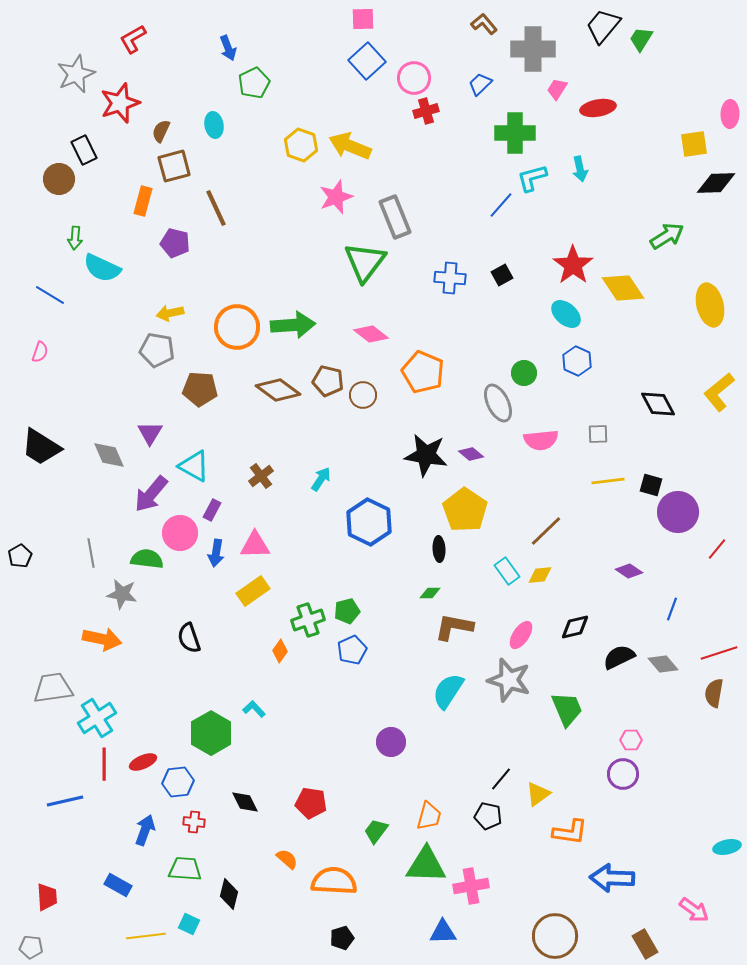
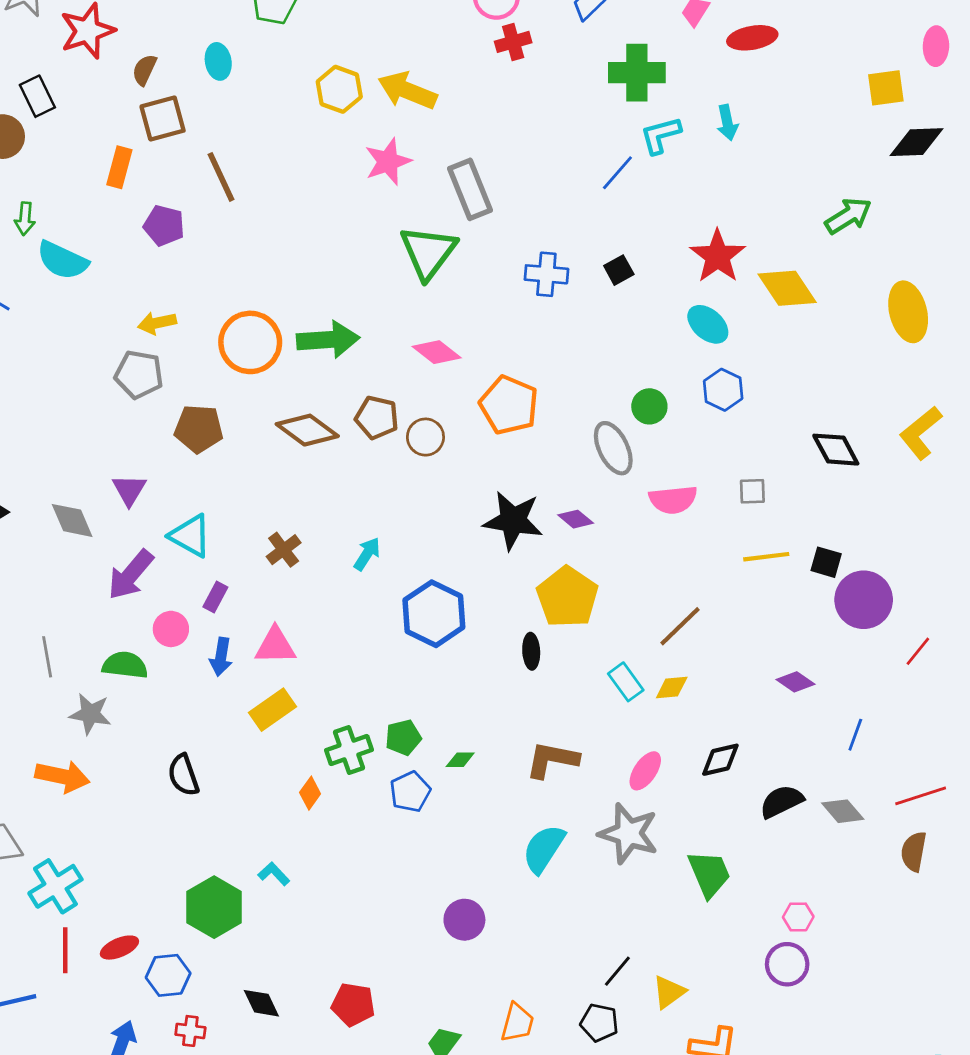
pink circle: (180, 533) -> (171, 629), size x0.7
green diamond: (430, 593) -> (460, 760), moved

